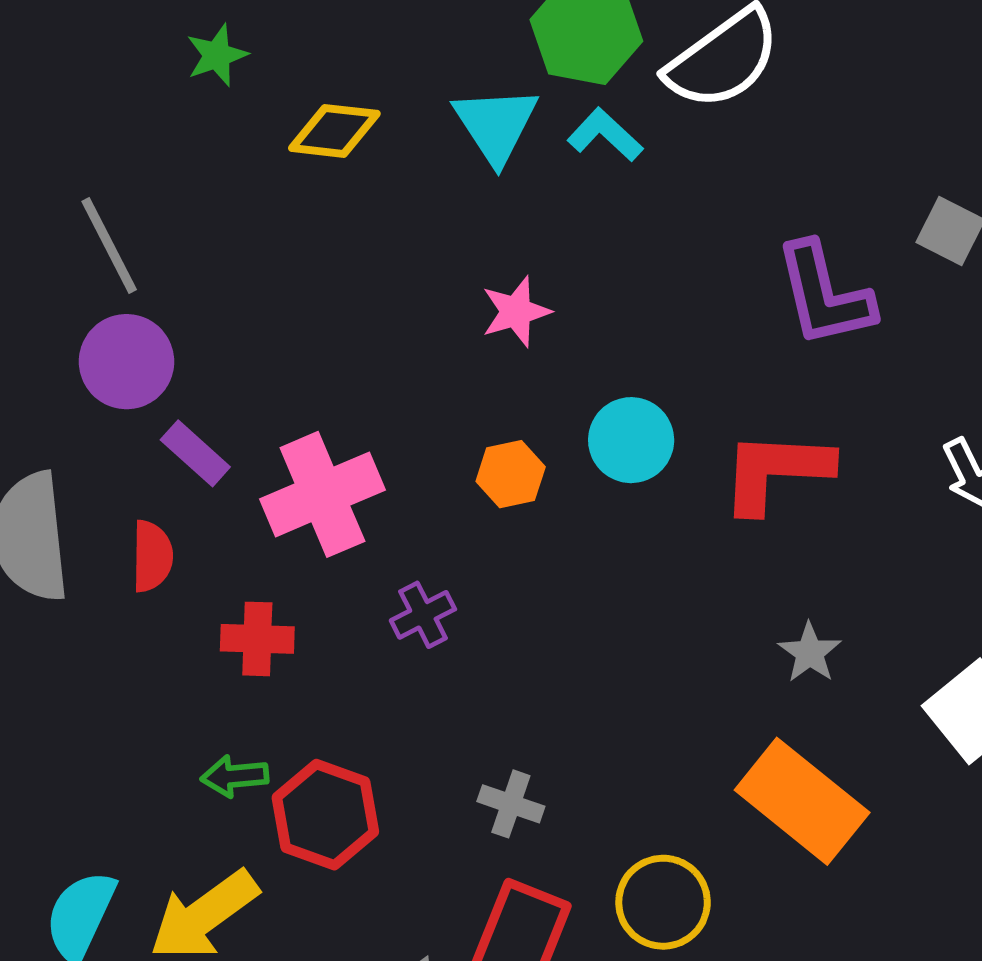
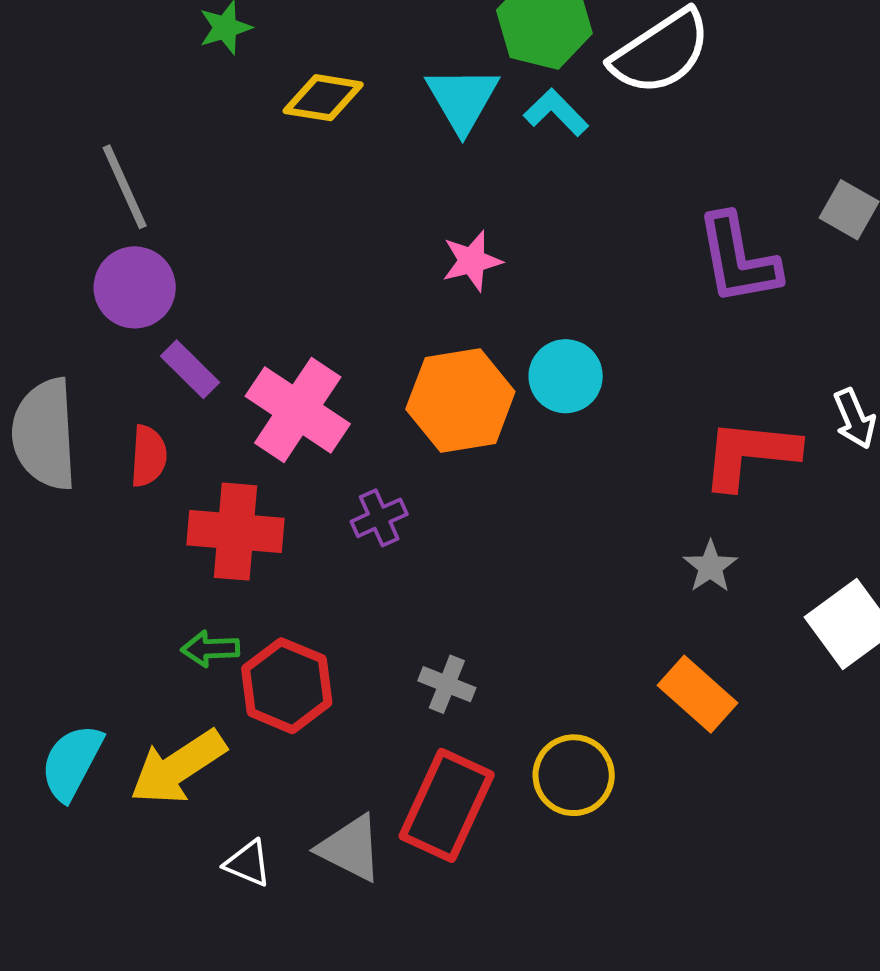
red L-shape: (776, 471) -> (750, 454), moved
orange hexagon: (511, 474) -> (460, 400), size x1.8
pink cross: (322, 494) -> (298, 410), turned -36
red cross: (257, 639) -> (236, 532), size x1.5
orange rectangle: (802, 801) -> (697, 694), size x0.7

